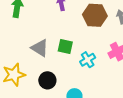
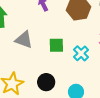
gray triangle: (40, 48) -> (24, 40), moved

